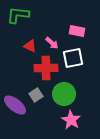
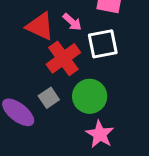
red triangle: (30, 46) -> (40, 26), size x1.5
red cross: (46, 68) -> (63, 58), turned -35

